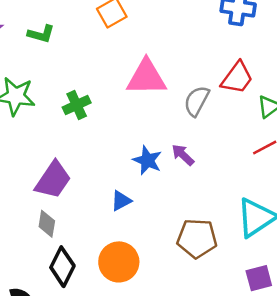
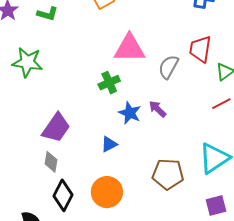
red trapezoid: (237, 78) -> (200, 49), turned 152
green cross: (77, 105) -> (109, 83), moved

